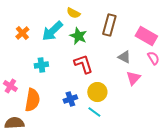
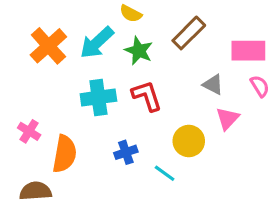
brown rectangle: (109, 25) -> (189, 33), turned 30
orange cross: (22, 33) -> (48, 46), size x1.6
pink rectangle: (146, 36) -> (248, 51), turned -30
cyan cross: (41, 65) -> (98, 97), moved, size x1.5
yellow circle: (97, 92) -> (189, 141), moved

